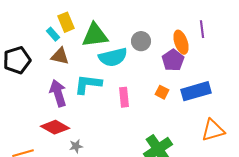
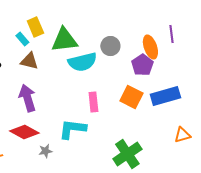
cyan L-shape: (88, 84) -> (72, 129), moved
orange square: (162, 92) -> (131, 97), size x1.6
orange triangle: (213, 130) -> (182, 135), size x0.7

